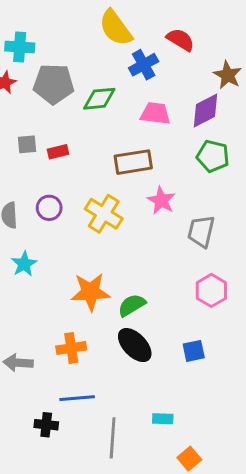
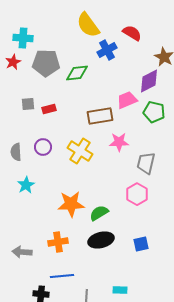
pink trapezoid: (155, 113) -> (127, 100), moved, turned -30
pink star: (161, 200) -> (119, 142), turned -30
pink hexagon: (211, 290) -> (137, 194), moved
black ellipse: (135, 345) -> (101, 240), turned -60

